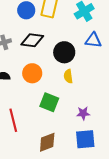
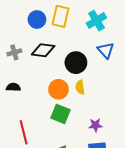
blue triangle: (93, 40) -> (106, 50), turned 42
orange circle: (32, 73) -> (58, 89), moved

